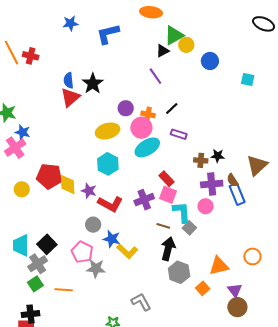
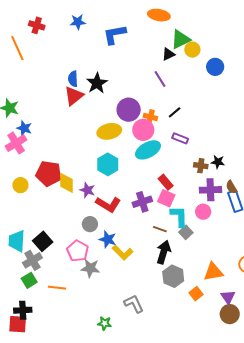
red cross: (31, 56) -> (37, 25), moved
purple circle: (126, 108) -> (129, 110), size x1.5

